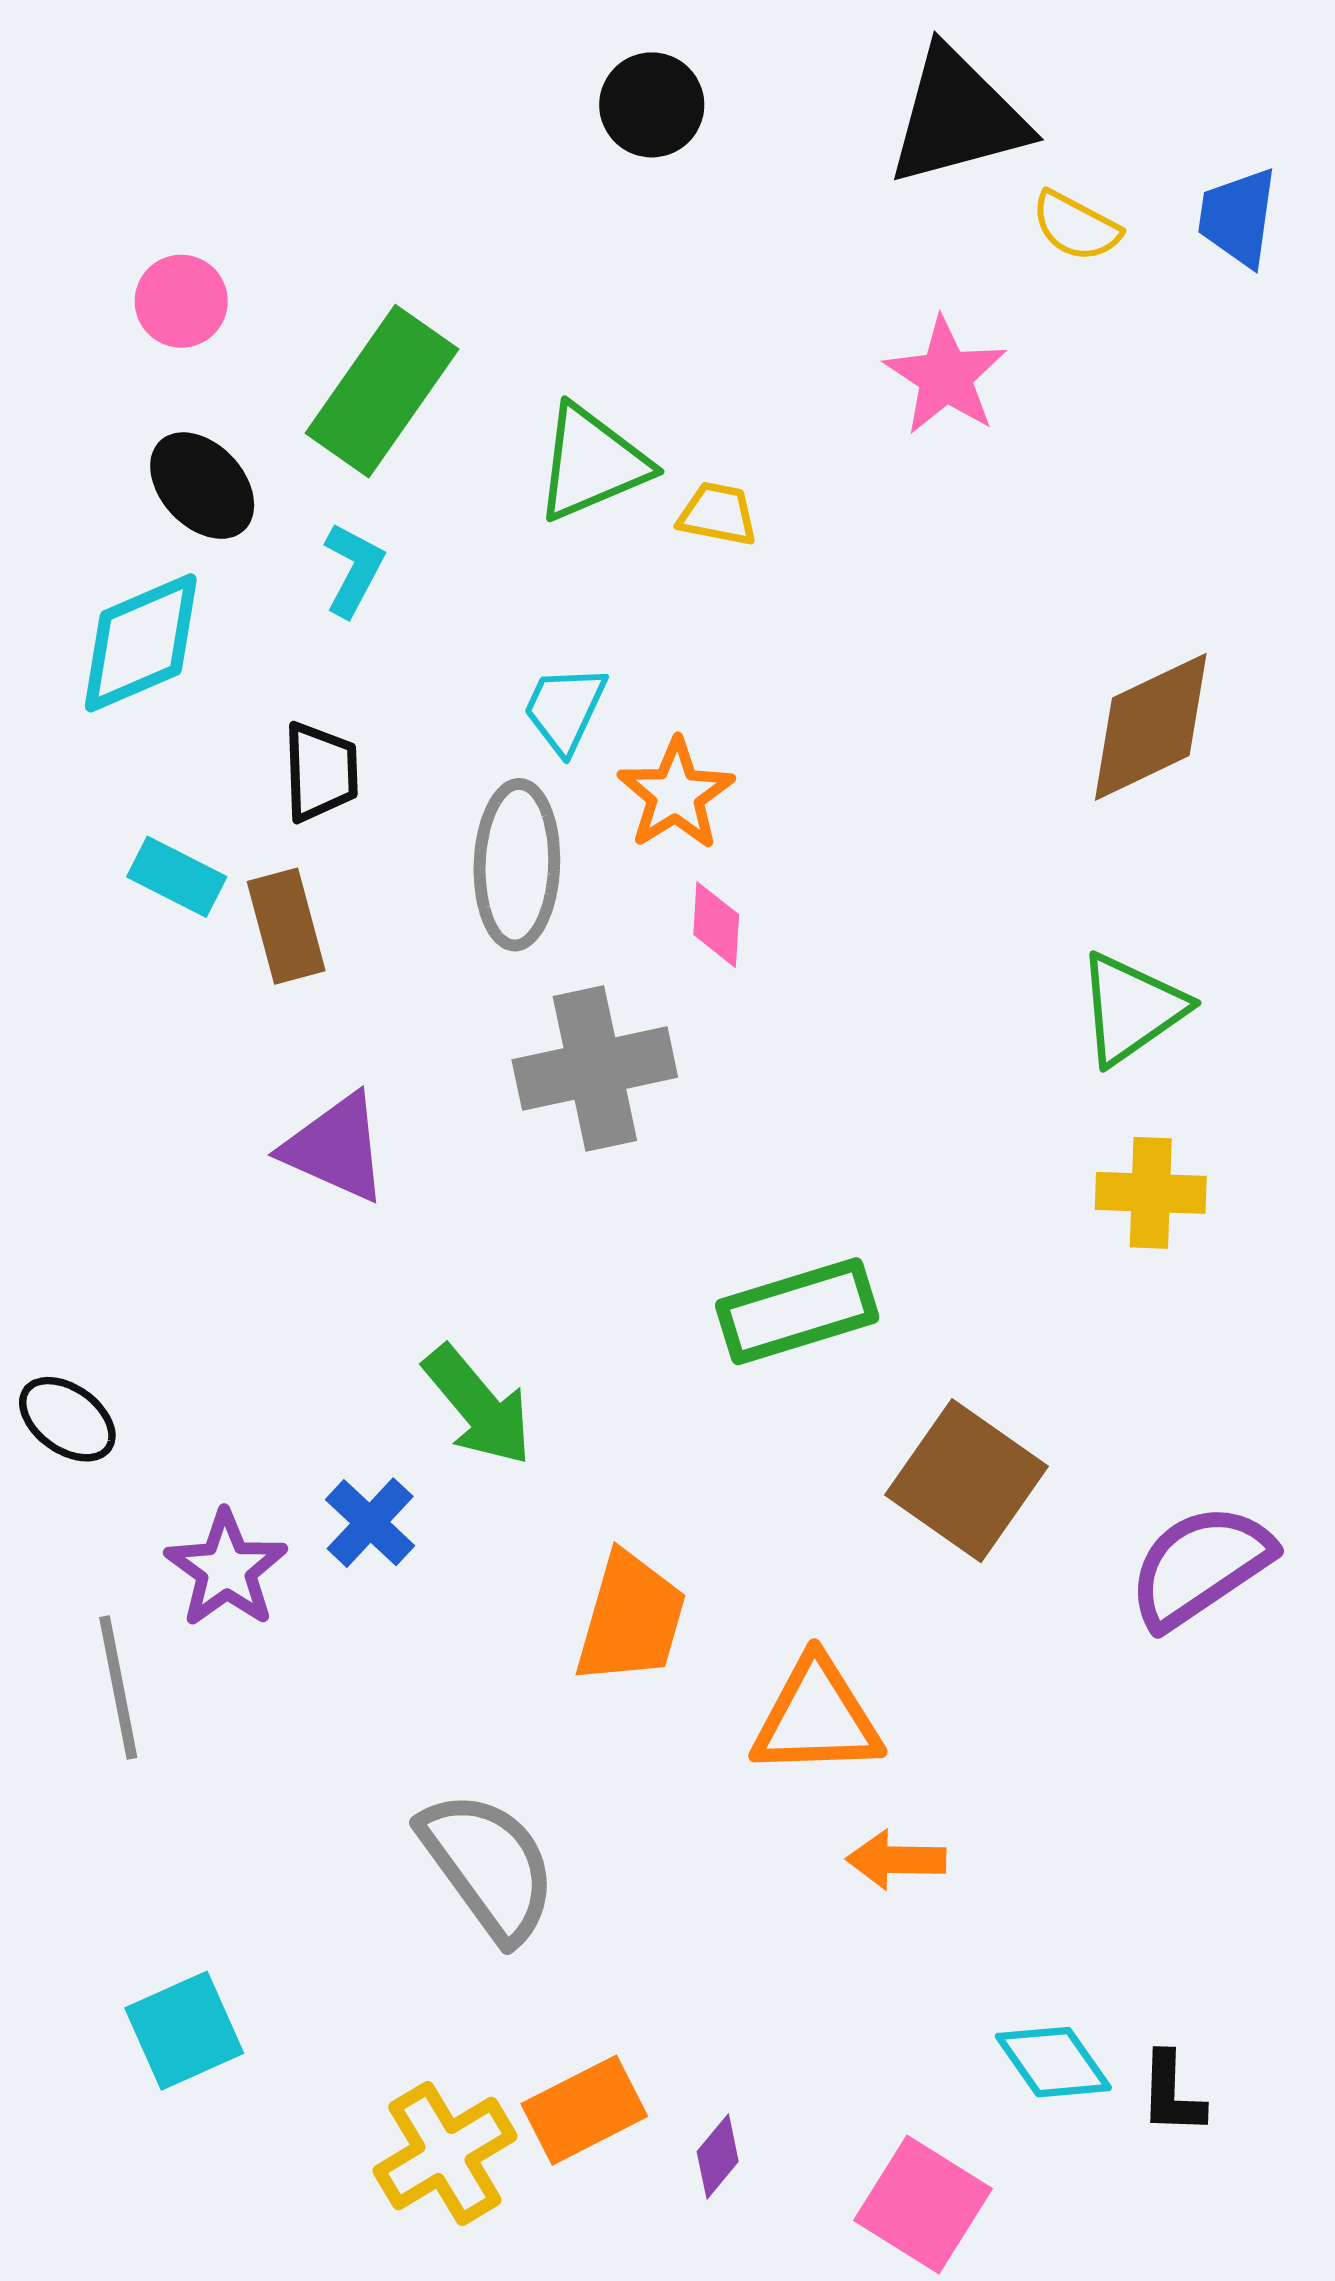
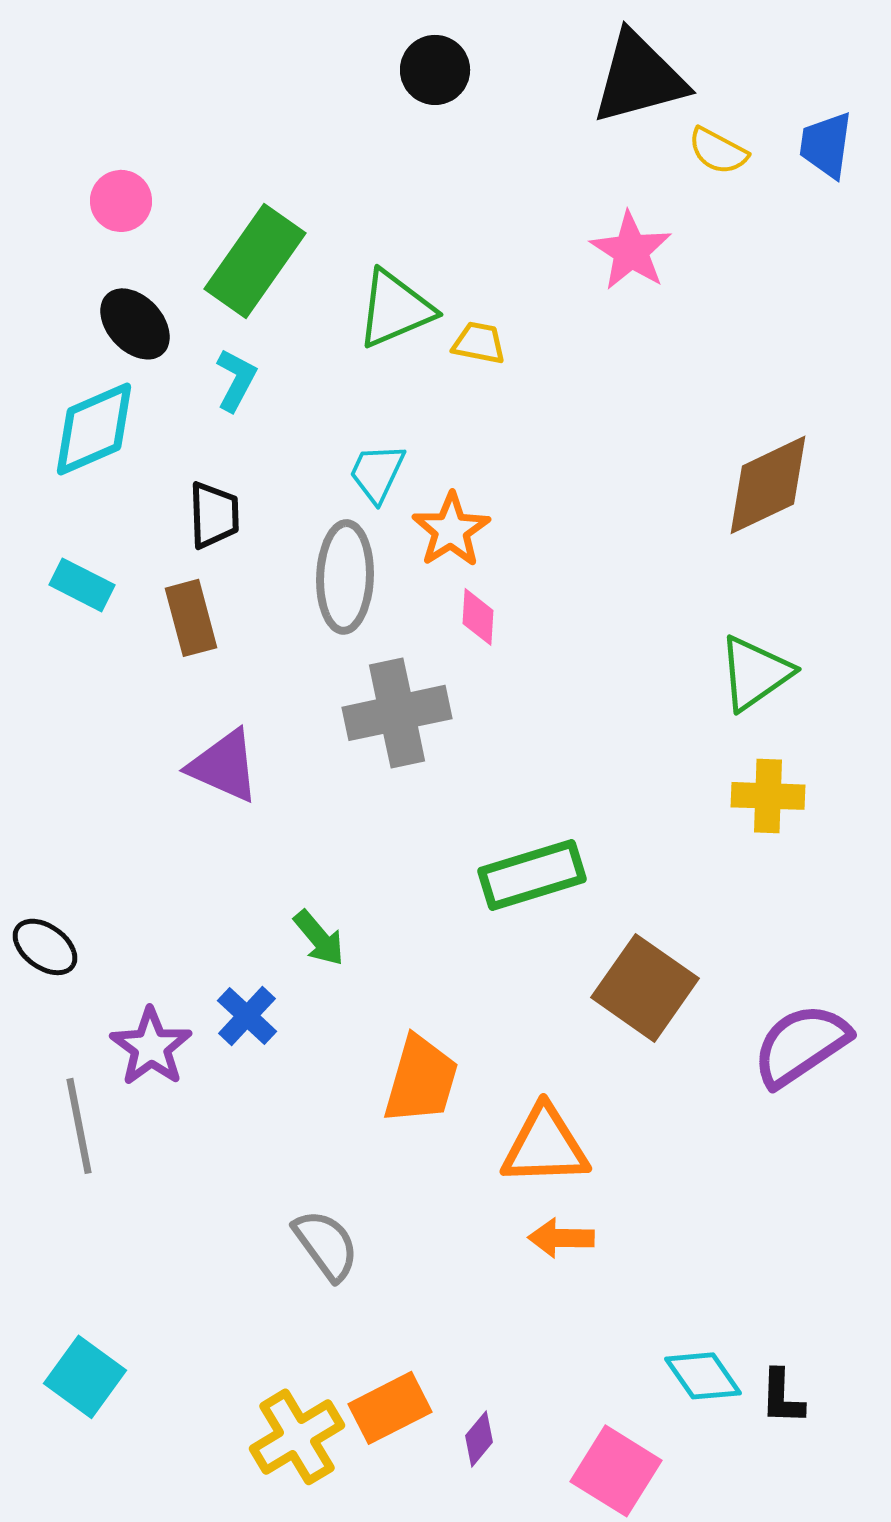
cyan rectangle: (177, 877) -> (82, 585), moved
green arrow: (478, 1406) -> (319, 938), size x0.7
orange arrow: (896, 1860) -> (561, 1238), moved
gray semicircle: (488, 1866) -> (326, 1245), size x0.7
cyan square: (184, 2031) -> (85, 1377), moved, turned -30

